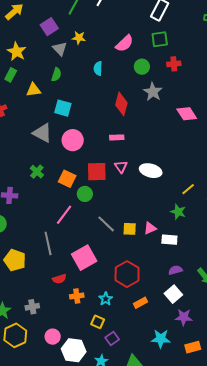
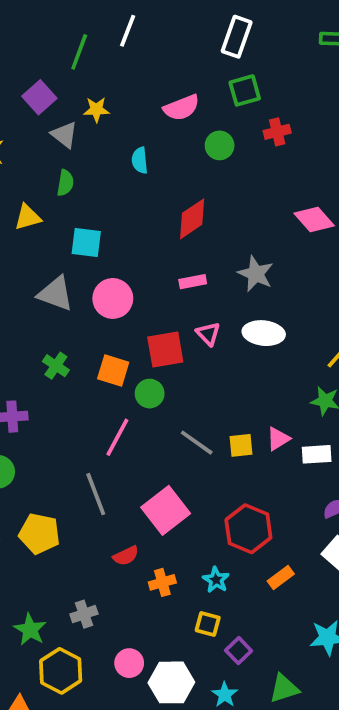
pink semicircle: (124, 43) -> (182, 108), turned 30
gray star: (153, 92) -> (256, 274), moved
red diamond: (121, 104) -> (192, 219), turned 50

